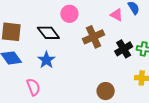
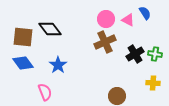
pink circle: (69, 14) -> (106, 19), moved
black diamond: (48, 33) -> (50, 29), moved

